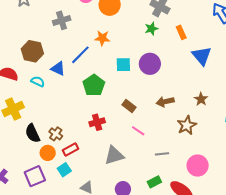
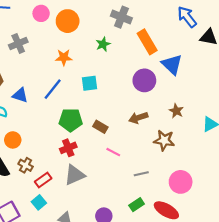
green star: (151, 29) -> (103, 44), moved
orange rectangle: (181, 32) -> (147, 42), size x1.6
blue line: (80, 55) -> (53, 89), moved
purple circle: (150, 64) -> (144, 80), moved
green pentagon: (94, 85) -> (71, 120), moved, turned -30
brown star: (187, 125) -> (164, 140), turned -30
orange circle: (48, 153) -> (13, 140), moved
gray triangle: (114, 155) -> (75, 175), moved

